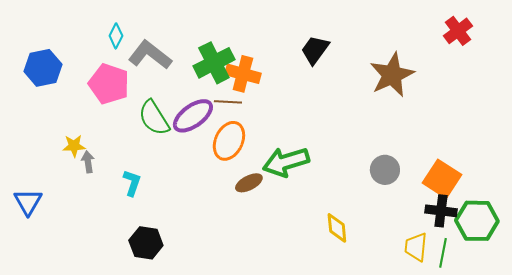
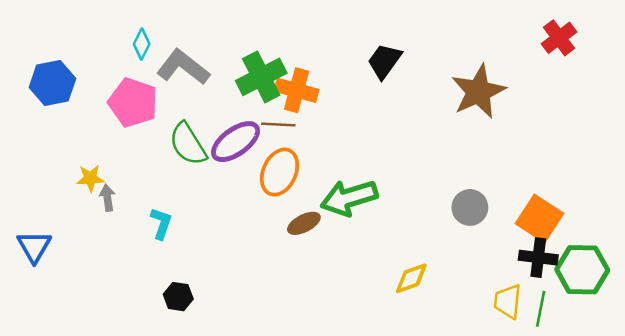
yellow diamond: (337, 228) -> (411, 278), turned 76
black hexagon: (146, 243) -> (178, 297), size x0.7

